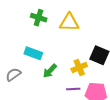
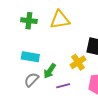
gray semicircle: (13, 75) -> (31, 80), moved
purple line: (73, 89) -> (63, 86), moved

